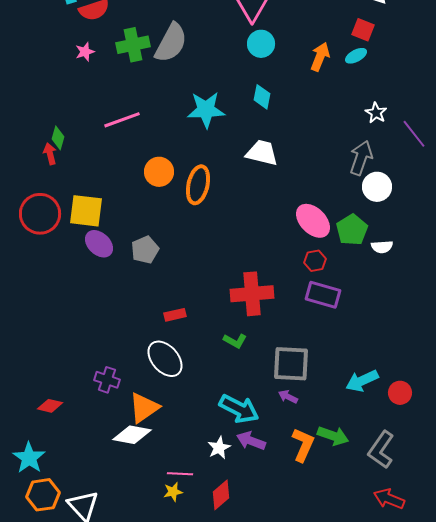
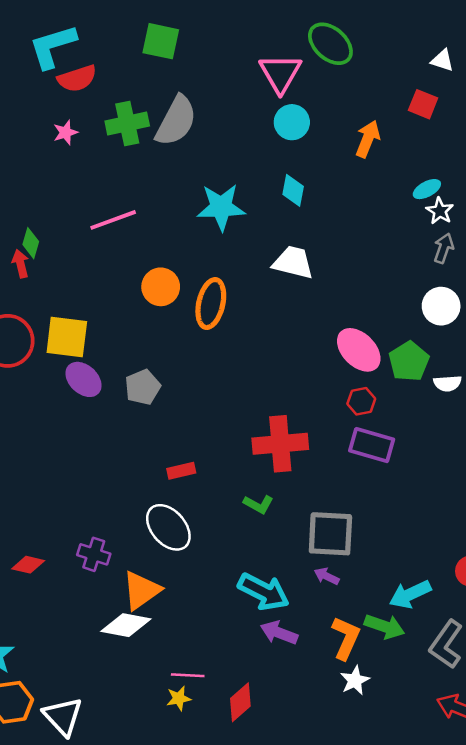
cyan ellipse: (356, 56) -> (427, 189), moved
gray arrow: (361, 158) -> (444, 248), moved, size x0.7
cyan arrow: (362, 381) -> (410, 594), moved
red diamond: (50, 406) -> (28, 565), moved
white star: (219, 448) -> (355, 680), moved

